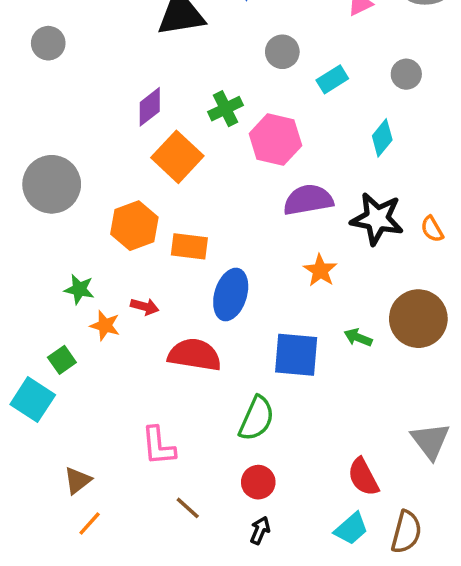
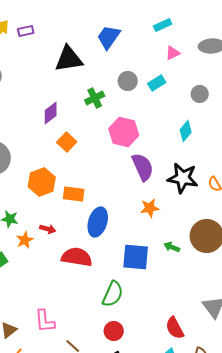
cyan rectangle: (332, 79) -> (157, 83), moved
green cross: (226, 109) -> (95, 98), moved
orange square: (177, 157) -> (67, 142), size x0.7
purple semicircle: (308, 200) -> (143, 167), turned 76
orange star: (320, 270) -> (150, 208), turned 30
orange star: (105, 325) -> (25, 240), turned 30
pink L-shape: (158, 446) -> (45, 321), moved

